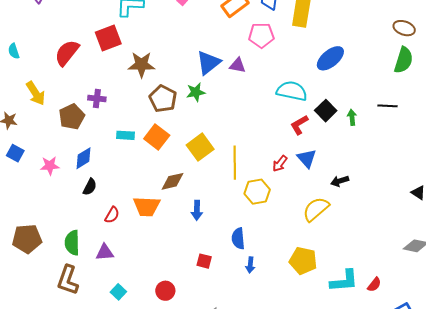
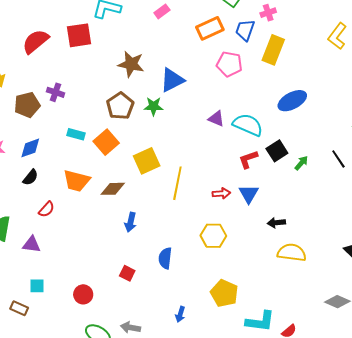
brown star: (141, 65) -> (131, 64), moved
purple triangle: (238, 65) -> (216, 119), moved
black line: (388, 106) -> (338, 159), turned 42
green arrow: (352, 117) -> (301, 163), turned 35
red arrow: (280, 164) -> (221, 193), turned -144
yellow hexagon: (257, 192) -> (213, 236), moved
orange trapezoid: (147, 206) -> (76, 181), moved
yellow semicircle: (316, 209) -> (292, 253), moved, turned 36
blue arrow: (250, 265) -> (180, 314), moved
cyan square: (118, 292) -> (37, 286), turned 35

